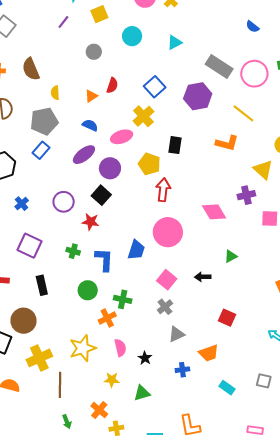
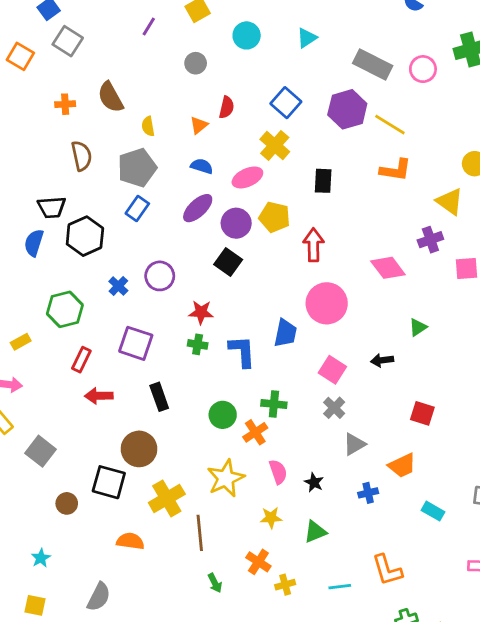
pink circle: (254, 74) -> (423, 69), size x0.7
yellow line: (243, 113) -> (390, 125), moved
yellow pentagon: (149, 164) -> (274, 217), moved
purple circle: (64, 202) -> (160, 276), moved
red star: (91, 222) -> (201, 312), moved
green circle: (88, 290) -> (223, 415), moved

